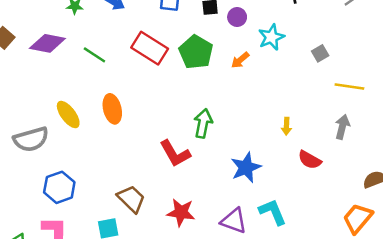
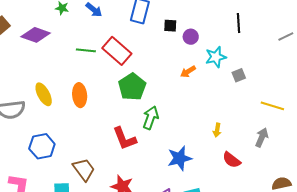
green pentagon: (196, 52) -> (132, 87), moved
gray square: (320, 53) -> (239, 75), moved
green line: (94, 55) -> (86, 50), moved, turned -36
blue hexagon: (59, 187) -> (42, 146), moved

